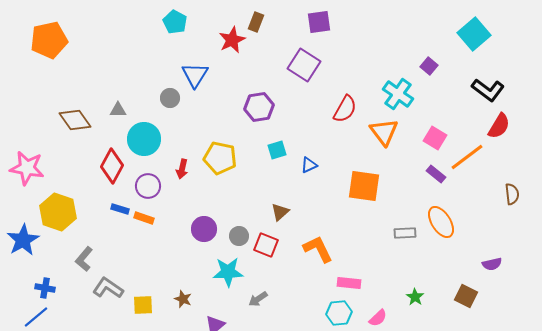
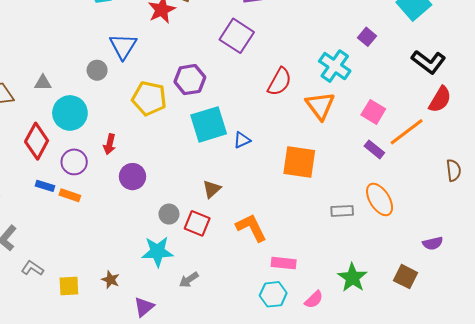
cyan square: (277, 150) -> (209, 124), size x1.8
yellow pentagon: (220, 158) -> (149, 98), moved
purple circle: (204, 229) -> (132, 177), moved
gray L-shape: (108, 288) -> (32, 268), size x0.7
green star: (415, 297) -> (352, 278), size x1.6

